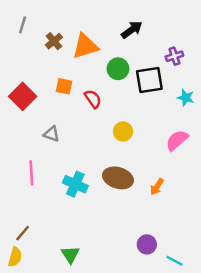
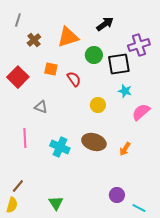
brown cross: (54, 41) -> (34, 40), moved
purple cross: (174, 56) -> (139, 45), size x1.5
cyan star: (186, 98) -> (125, 91), moved

